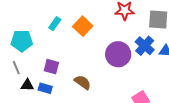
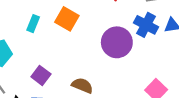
purple square: (51, 67) -> (41, 75), turned 35

